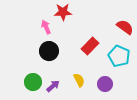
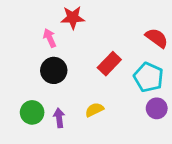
yellow semicircle: (79, 80) -> (94, 110), turned -88
purple circle: (105, 84) -> (157, 108), moved
purple arrow: (53, 86) -> (59, 118), turned -56

